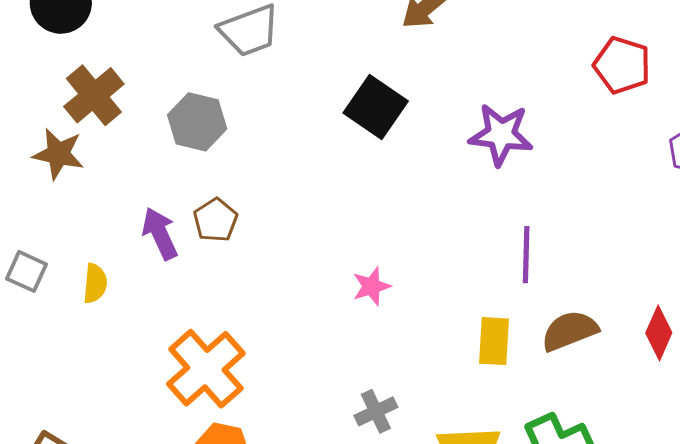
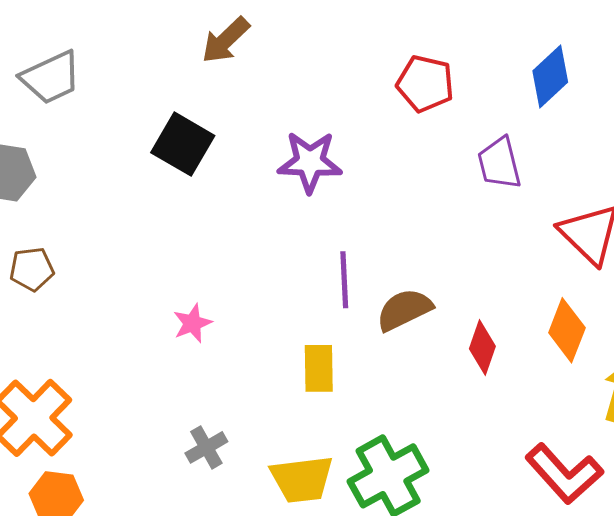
brown pentagon: (215, 220) -> (32, 269), turned 30
brown semicircle: (570, 331) -> (404, 310), moved

